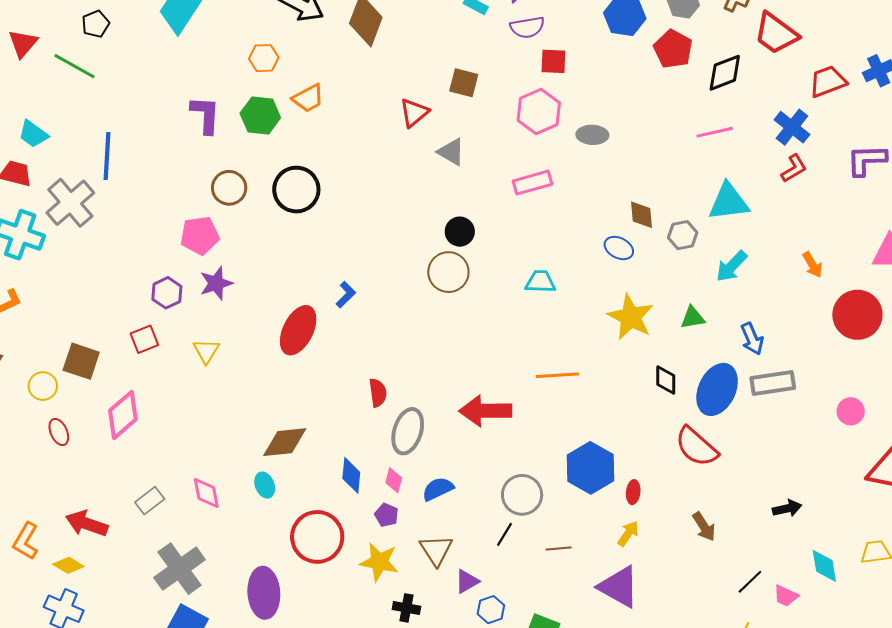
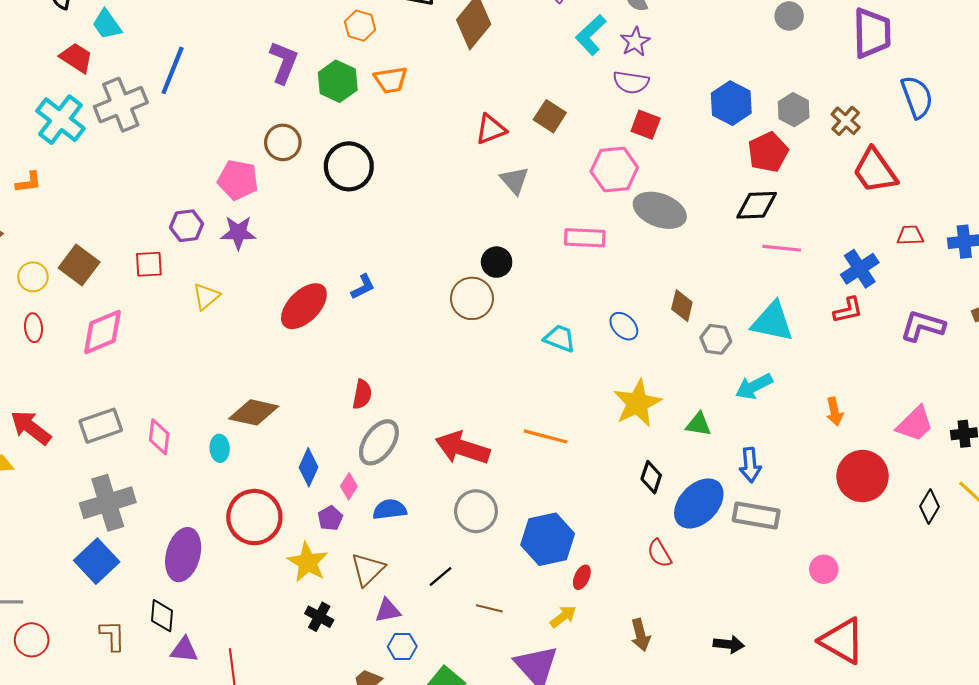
black diamond: (725, 73) -> (757, 205), moved
red trapezoid: (828, 81) -> (910, 235), size x0.7
gray ellipse: (592, 135) -> (660, 210), size x1.6
blue ellipse: (619, 248) -> (624, 326), moved
red semicircle: (696, 447) -> (659, 553), size x0.6
gray circle: (522, 495) -> (476, 511), moved
gray rectangle: (150, 501) -> (101, 426), size x1.4

